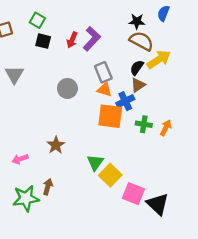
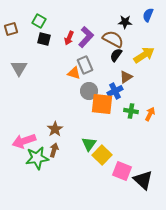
brown semicircle: (141, 41) -> (113, 39), moved
black semicircle: (137, 68) -> (116, 55), moved
gray rectangle: (103, 72) -> (85, 65), moved
gray circle: (67, 88) -> (89, 91), moved
orange triangle: (104, 90) -> (74, 73), moved
pink arrow: (20, 159) -> (24, 141), size x1.6
brown arrow: (48, 187) -> (54, 150), moved
green star: (26, 198) -> (37, 158), moved

